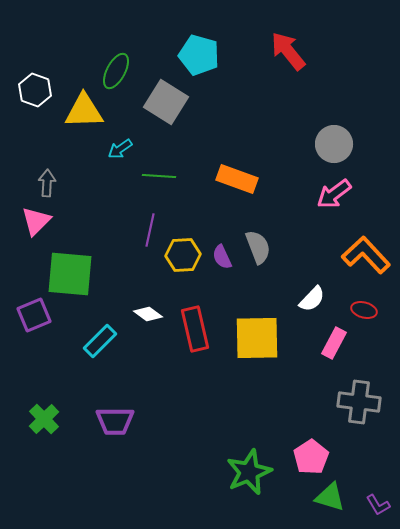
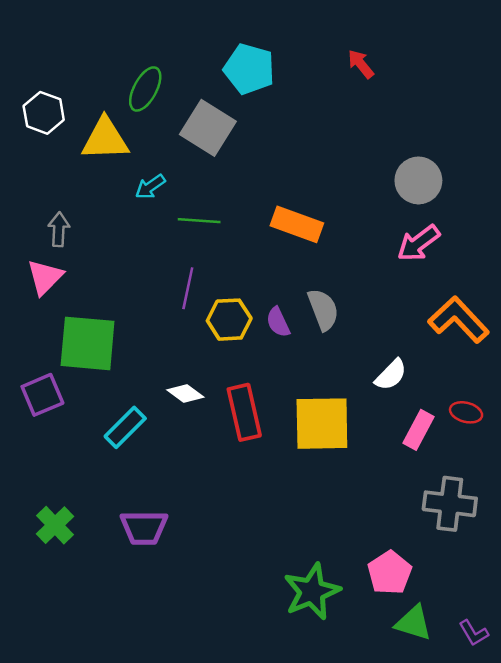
red arrow: (288, 51) -> (361, 64), size x0.6
red ellipse: (364, 310) -> (466, 412), moved

